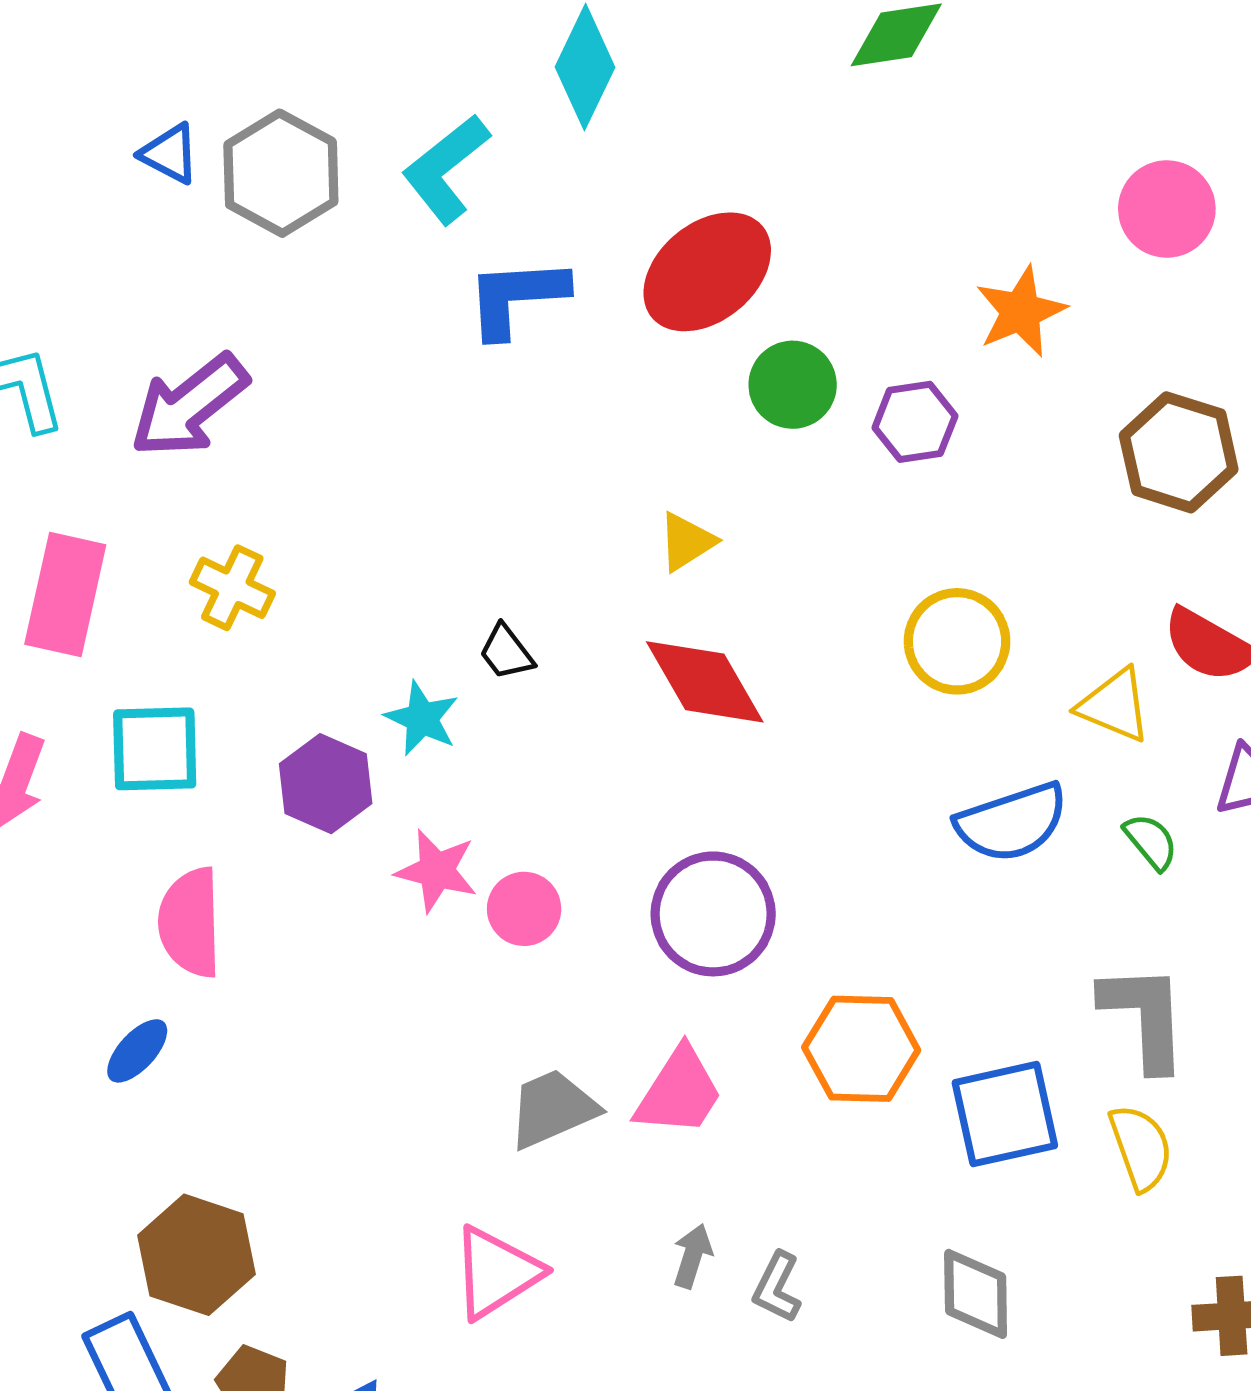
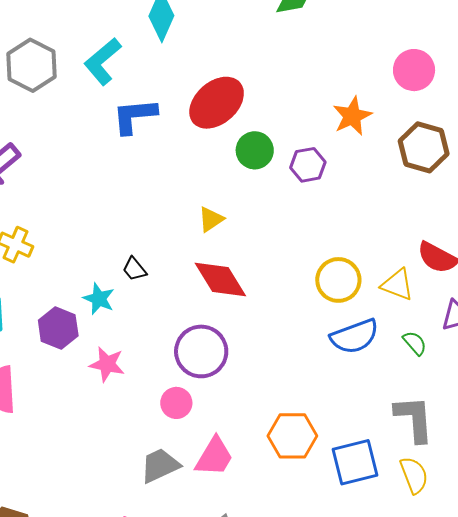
brown hexagon: (1179, 452) -> (424, 147), moved
yellow circle: (957, 641) -> (338, 280), moved
pink circle: (524, 909) -> (176, 403), moved
purple circle: (713, 914) -> (201, 351), moved

